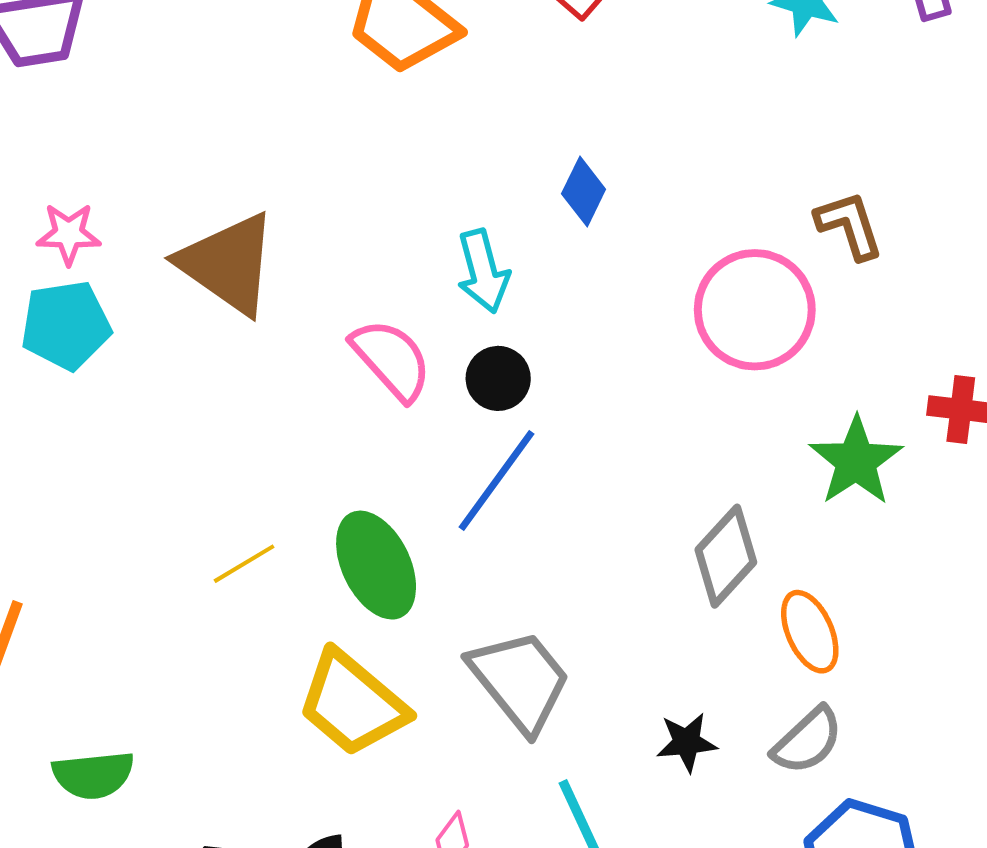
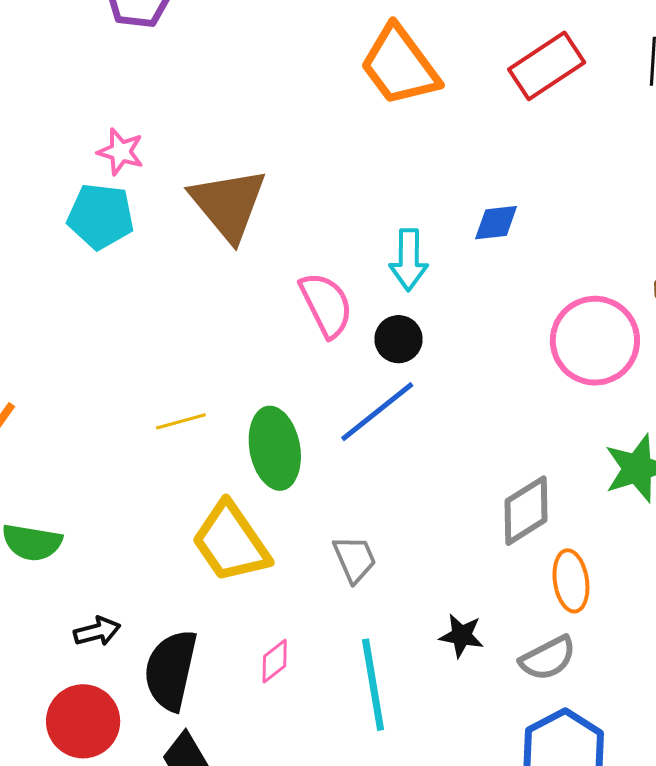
blue diamond: (584, 192) -> (496, 223), turned 42
gray trapezoid: (520, 681) -> (355, 559), size x0.6

